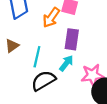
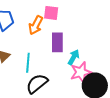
cyan arrow: (66, 63) -> (74, 57), moved

